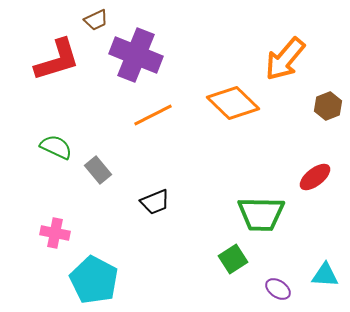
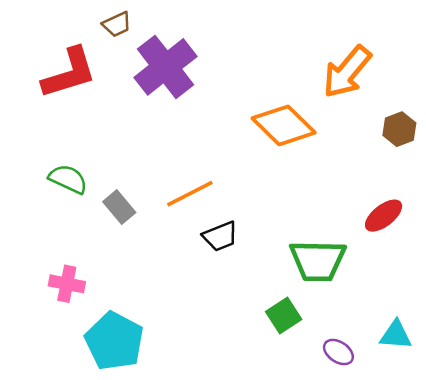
purple cross: (136, 55) -> (165, 67), turned 30
orange line: (153, 115) -> (190, 194), moved
black trapezoid: (155, 202) -> (220, 236), moved

